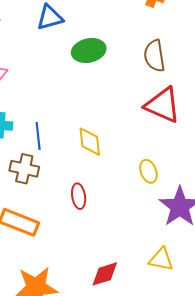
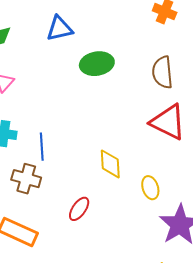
yellow diamond: (90, 142) -> (110, 164), moved
red ellipse: (79, 196) -> (79, 209), turned 40

